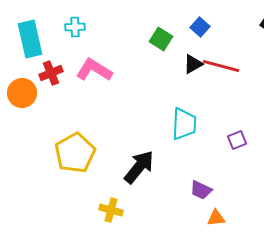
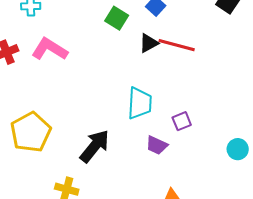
purple square: (237, 140) -> (182, 121), moved
purple trapezoid: (201, 190) -> (157, 145), moved

